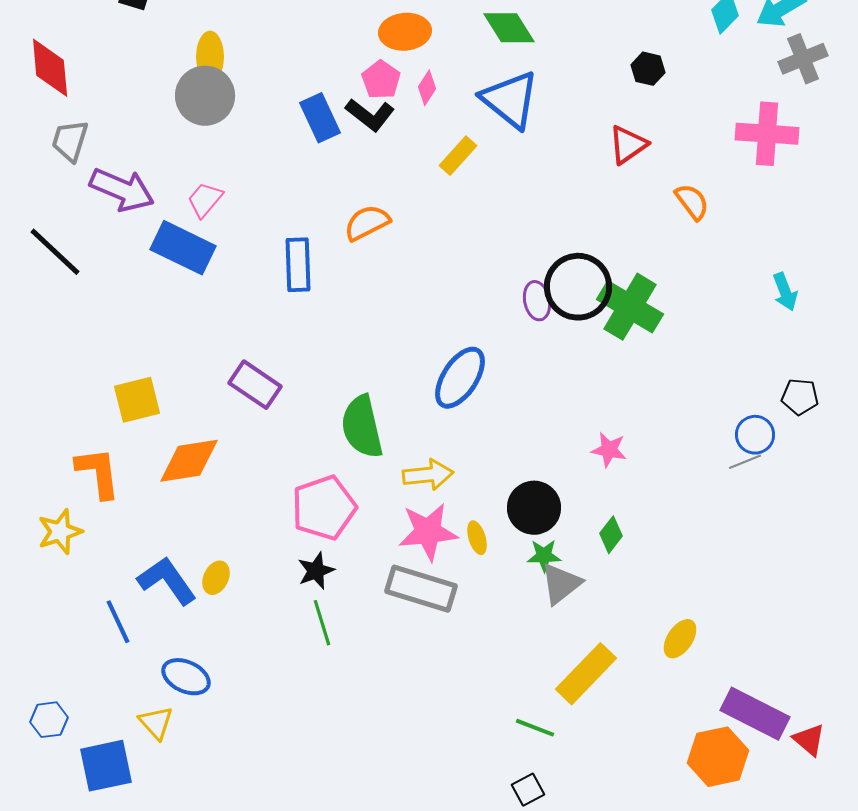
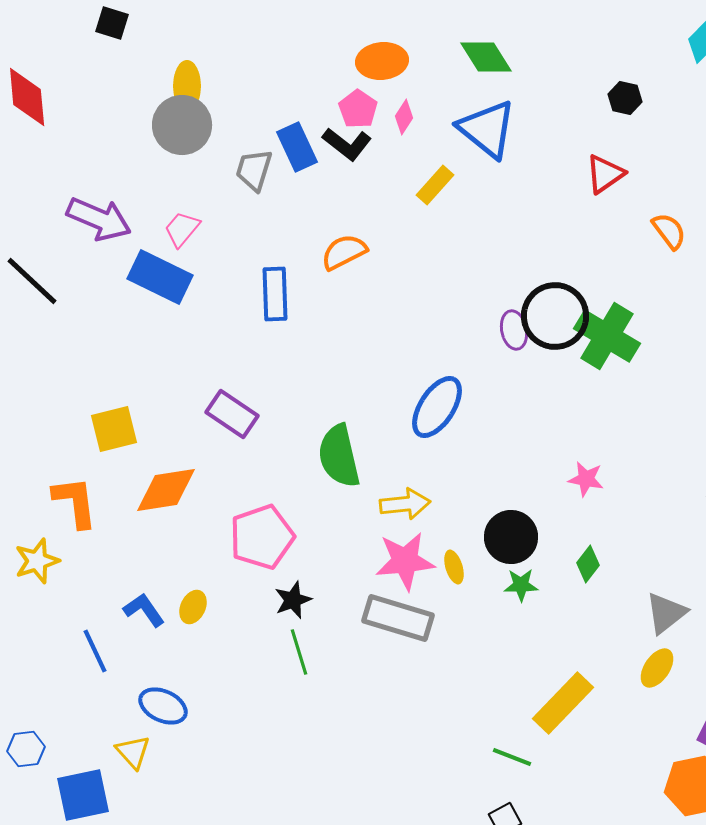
gray trapezoid: (70, 141) -> (254, 170), moved
pink pentagon: (324, 508) -> (262, 537), moved
blue L-shape: (167, 581) -> (144, 610), size x0.7
gray triangle: (561, 584) -> (666, 613), moved

